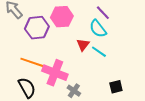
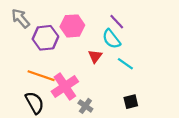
cyan line: (99, 52) -> (125, 64), moved
pink cross: (55, 73) -> (65, 86), turned 35

